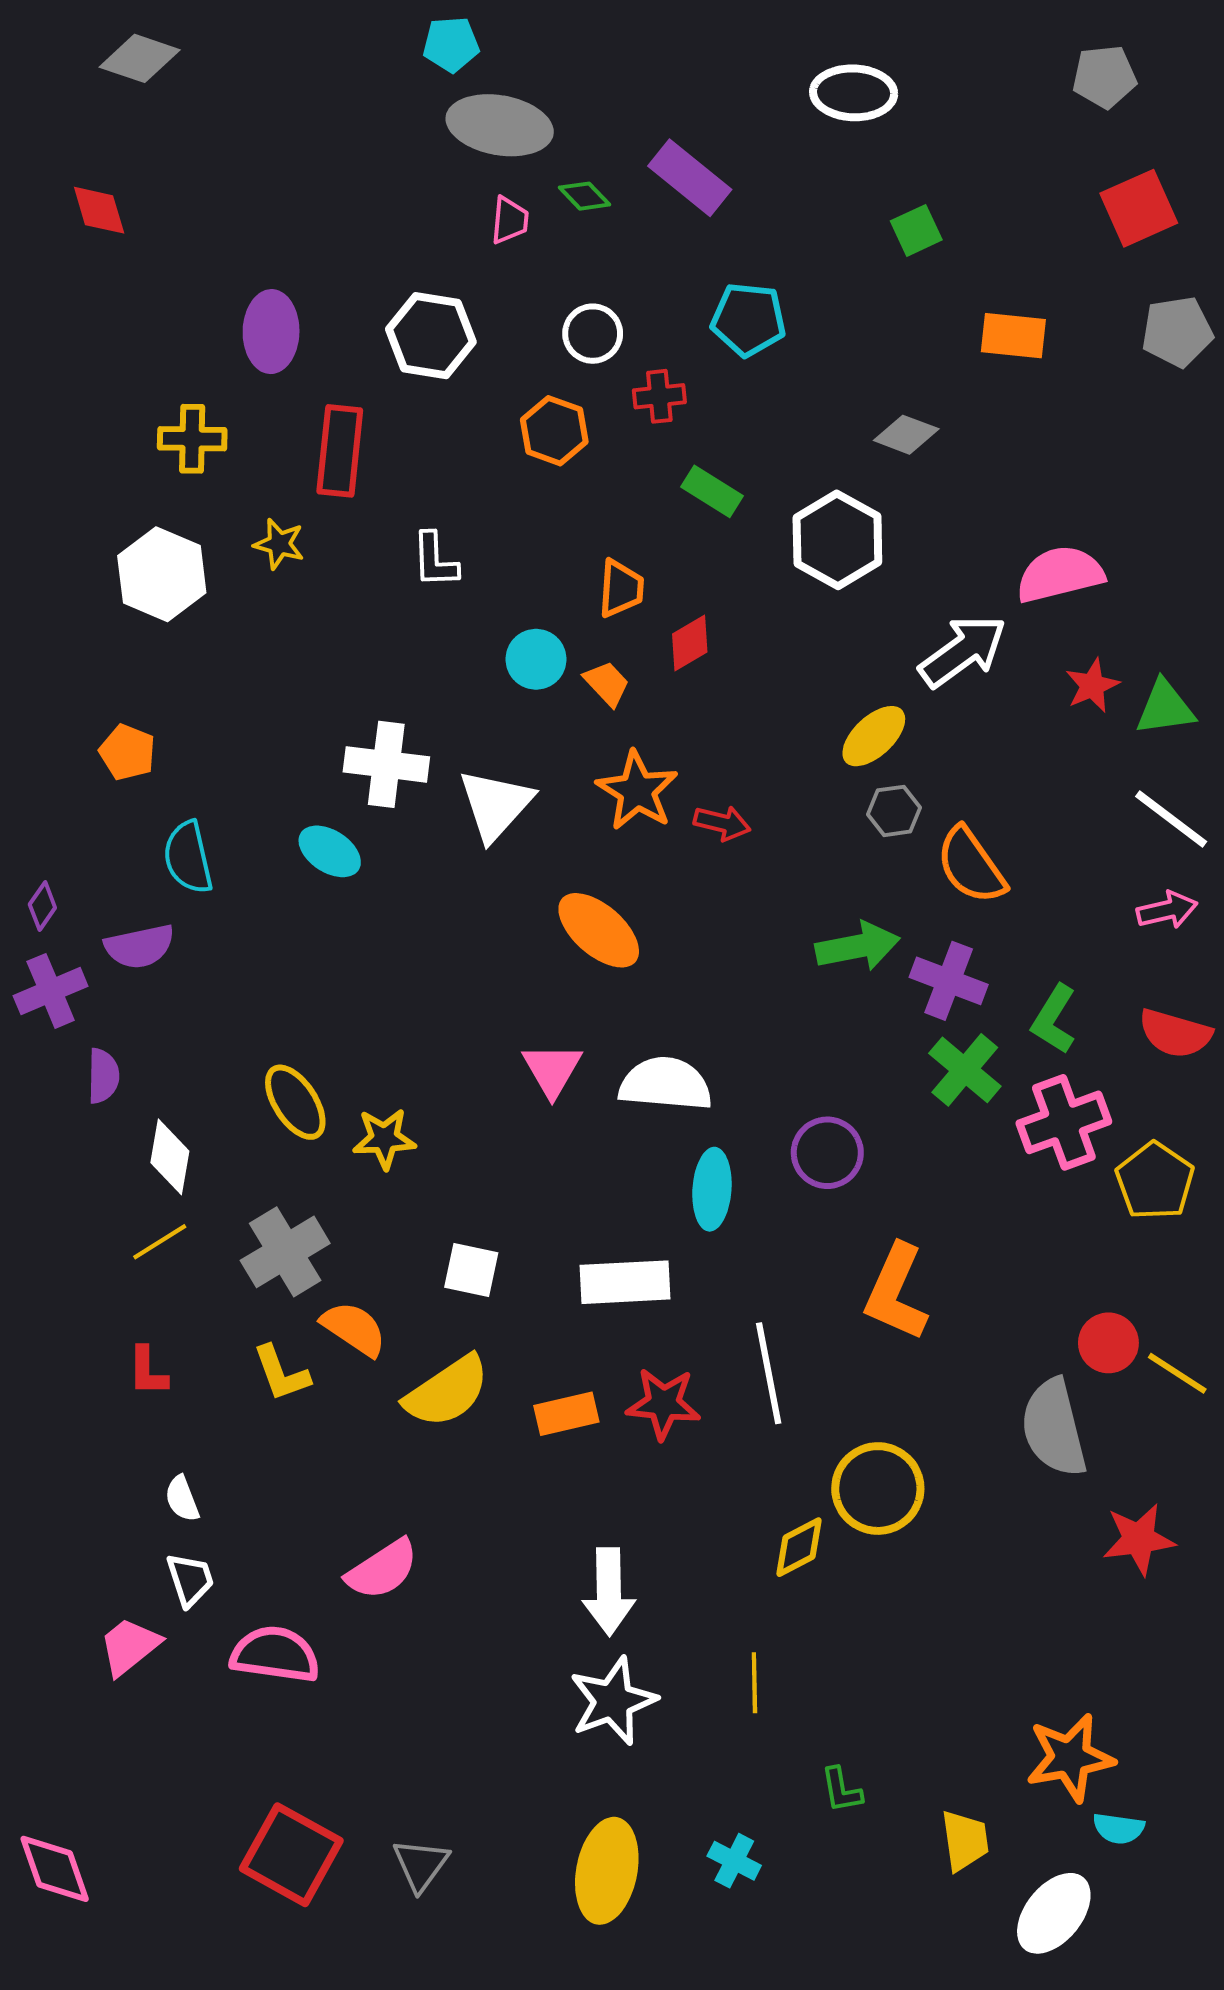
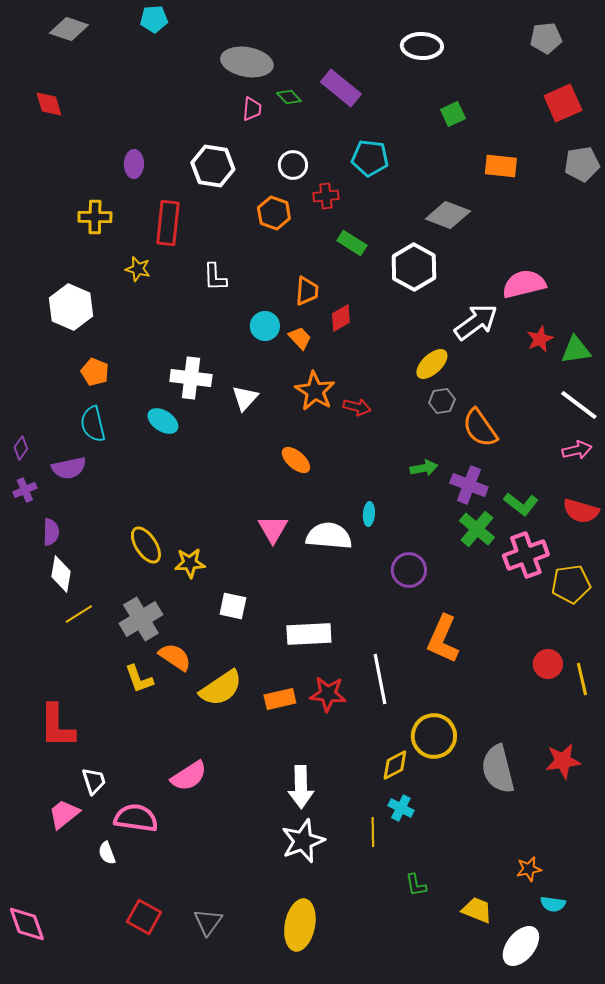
cyan pentagon: (451, 44) -> (154, 19), moved
purple ellipse: (271, 332) -> (134, 164), size x0.7
gray diamond: (906, 435) -> (448, 215), size x1.4
white hexagon: (162, 574) -> (71, 307), moved
orange pentagon: (127, 752) -> (95, 372), moved
white triangle: (496, 805) -> (245, 398), size x0.7
orange ellipse: (599, 930) -> (296, 460), size x0.7
green arrow: (858, 946) -> (424, 468), size x0.7
purple cross: (51, 991) -> (25, 490), size x0.7
green L-shape: (1054, 1019) -> (521, 504), turned -84
white diamond: (170, 1157) -> (61, 574), moved
yellow pentagon: (1155, 1181) -> (571, 584), turned 30
cyan ellipse: (712, 1189) -> (369, 514), moved, size x0.6
white square: (471, 1270) -> (233, 606), moved
red L-shape: (148, 1371) -> (57, 726), moved, size x1.8
yellow line: (1177, 1373) -> (582, 679), turned 44
gray semicircle: (1054, 1428) -> (498, 769), moved
white semicircle: (182, 1499) -> (107, 853), moved
orange star: (1070, 1758) -> (529, 869), size x0.6
yellow trapezoid: (965, 1840) -> (477, 910), turned -60
red square: (291, 1855) -> (144, 917), size x0.7
cyan cross: (734, 1861) -> (401, 808), moved

